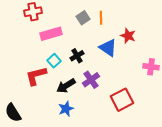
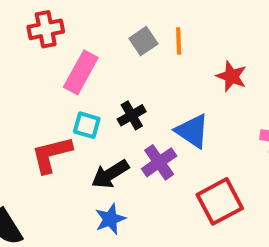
pink rectangle: (51, 34) -> (81, 72), turned -45
blue triangle: (108, 48) -> (192, 131), moved
cyan square: (54, 61) -> (87, 125), turned -32

